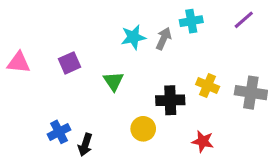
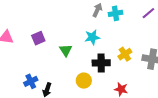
cyan star: (133, 37) -> (92, 37), moved
gray arrow: (164, 39) -> (97, 10), moved
yellow cross: (208, 85) -> (125, 54), turned 32

